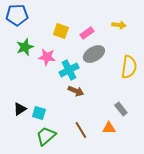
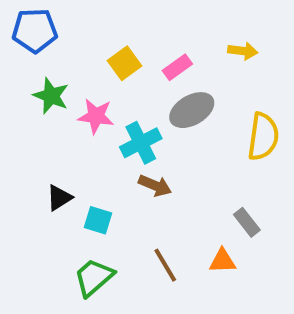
yellow square: (61, 31) -> (124, 63), turned 35
green star: (25, 47) -> (51, 96), turned -30
black triangle: (20, 109) -> (59, 198), moved
cyan square: (39, 113) -> (98, 220), moved

